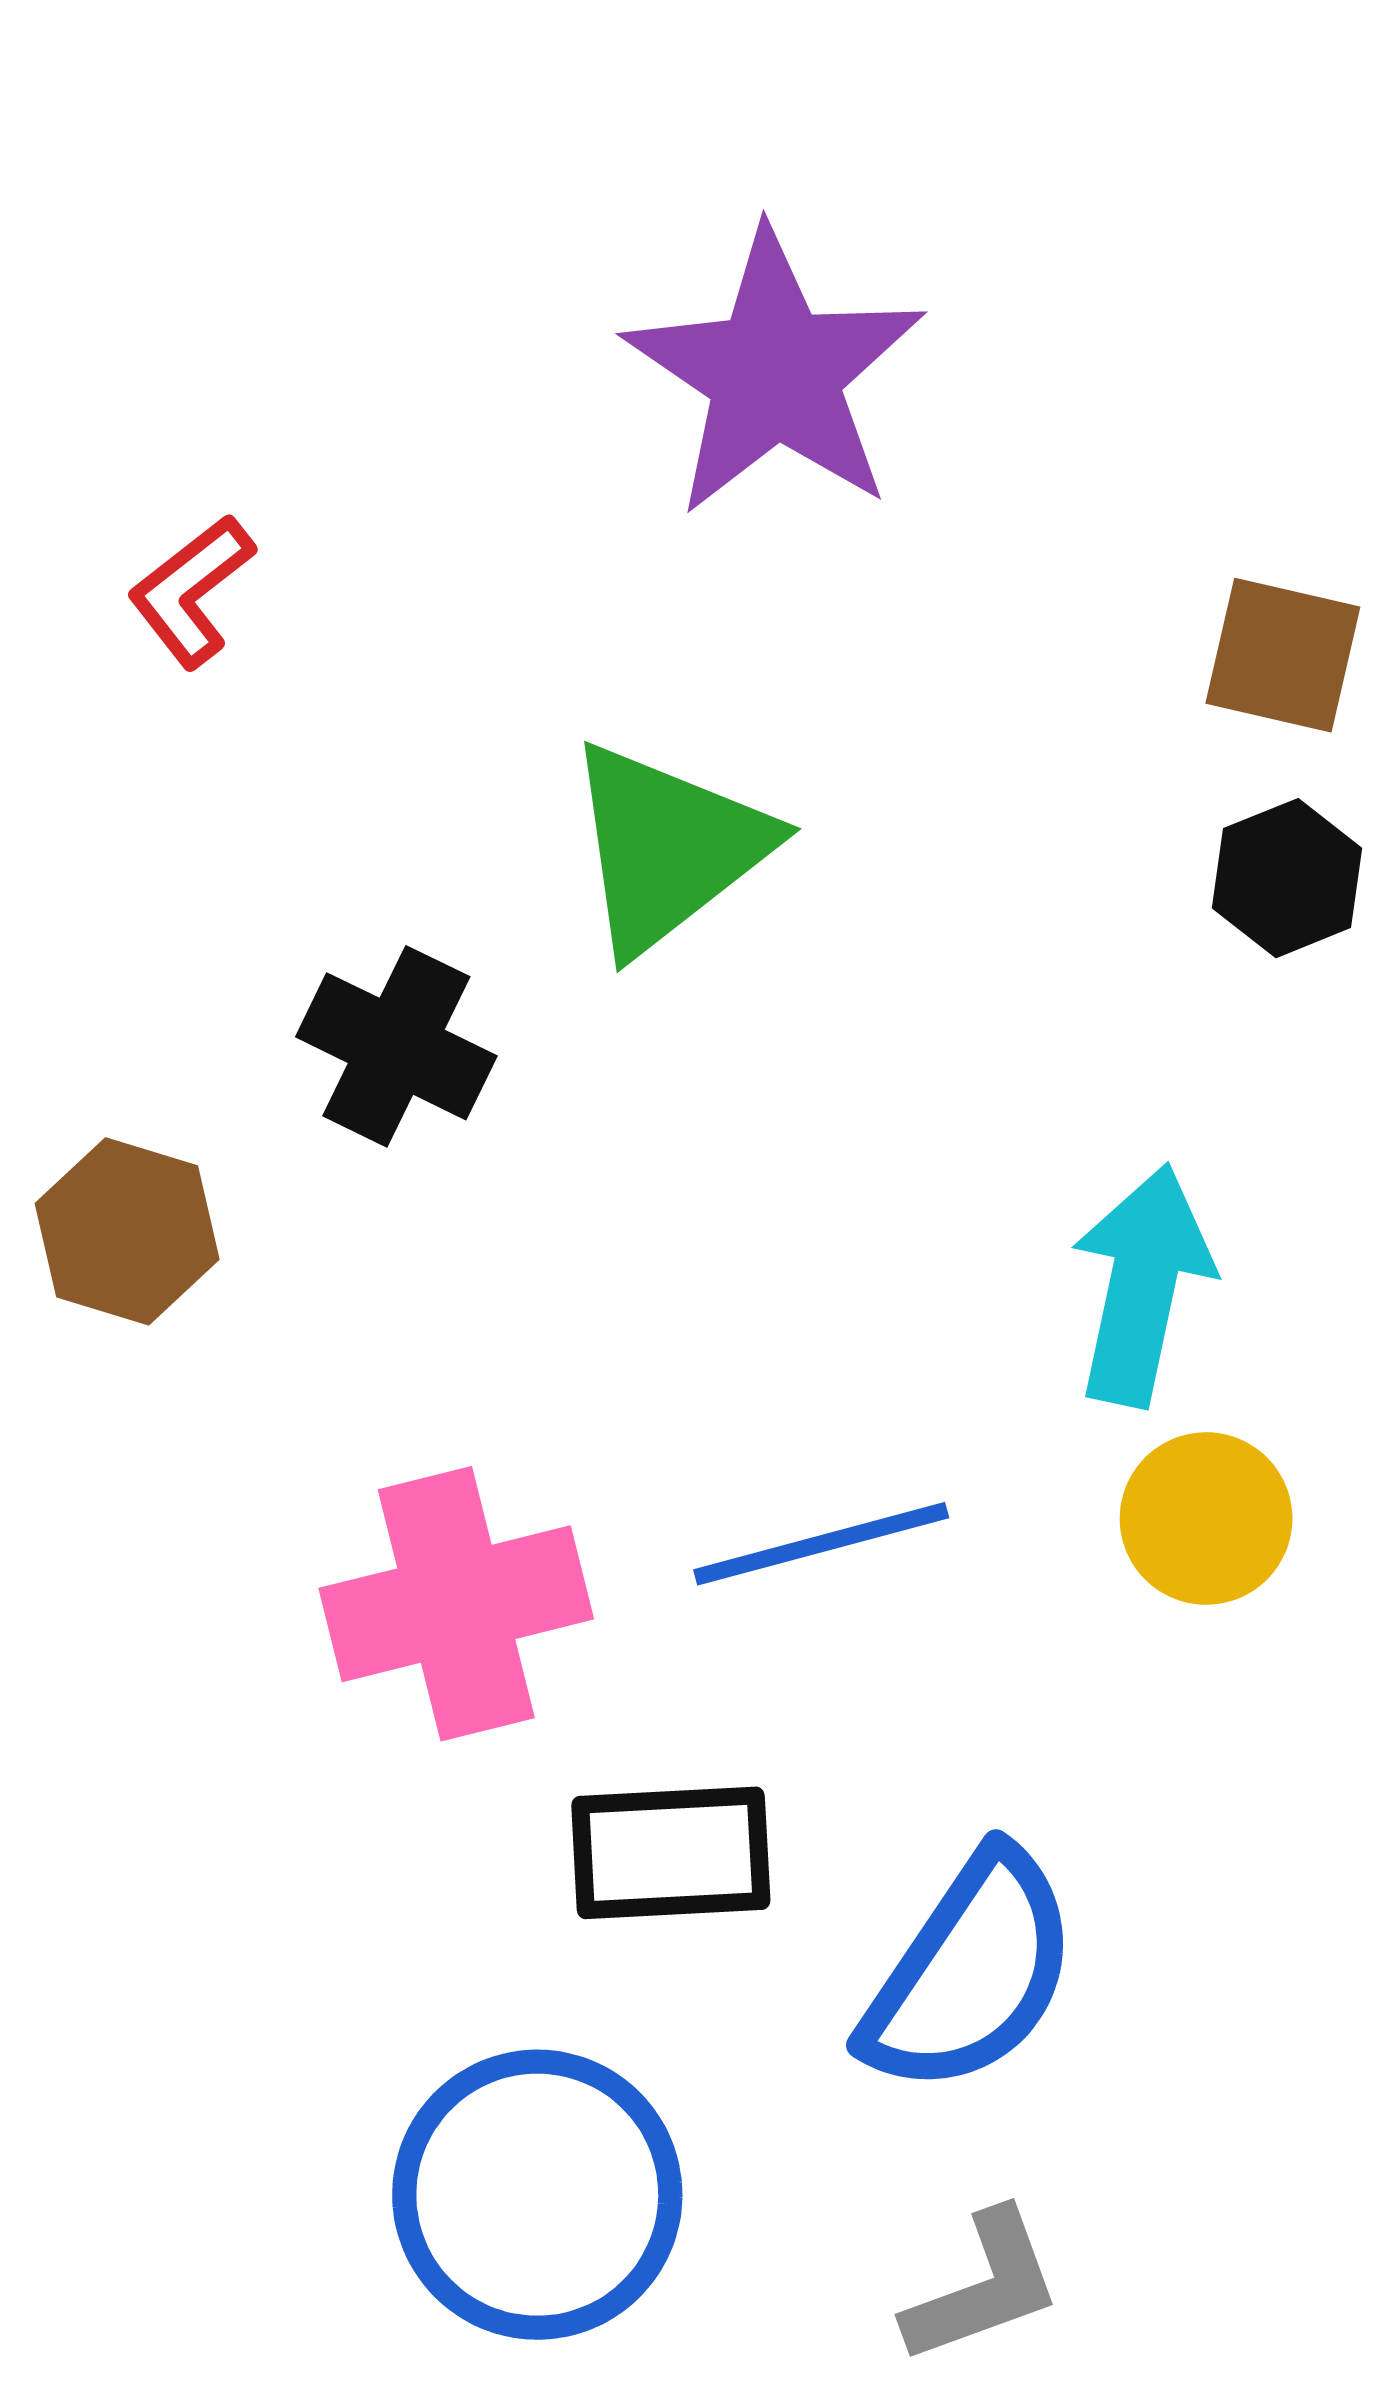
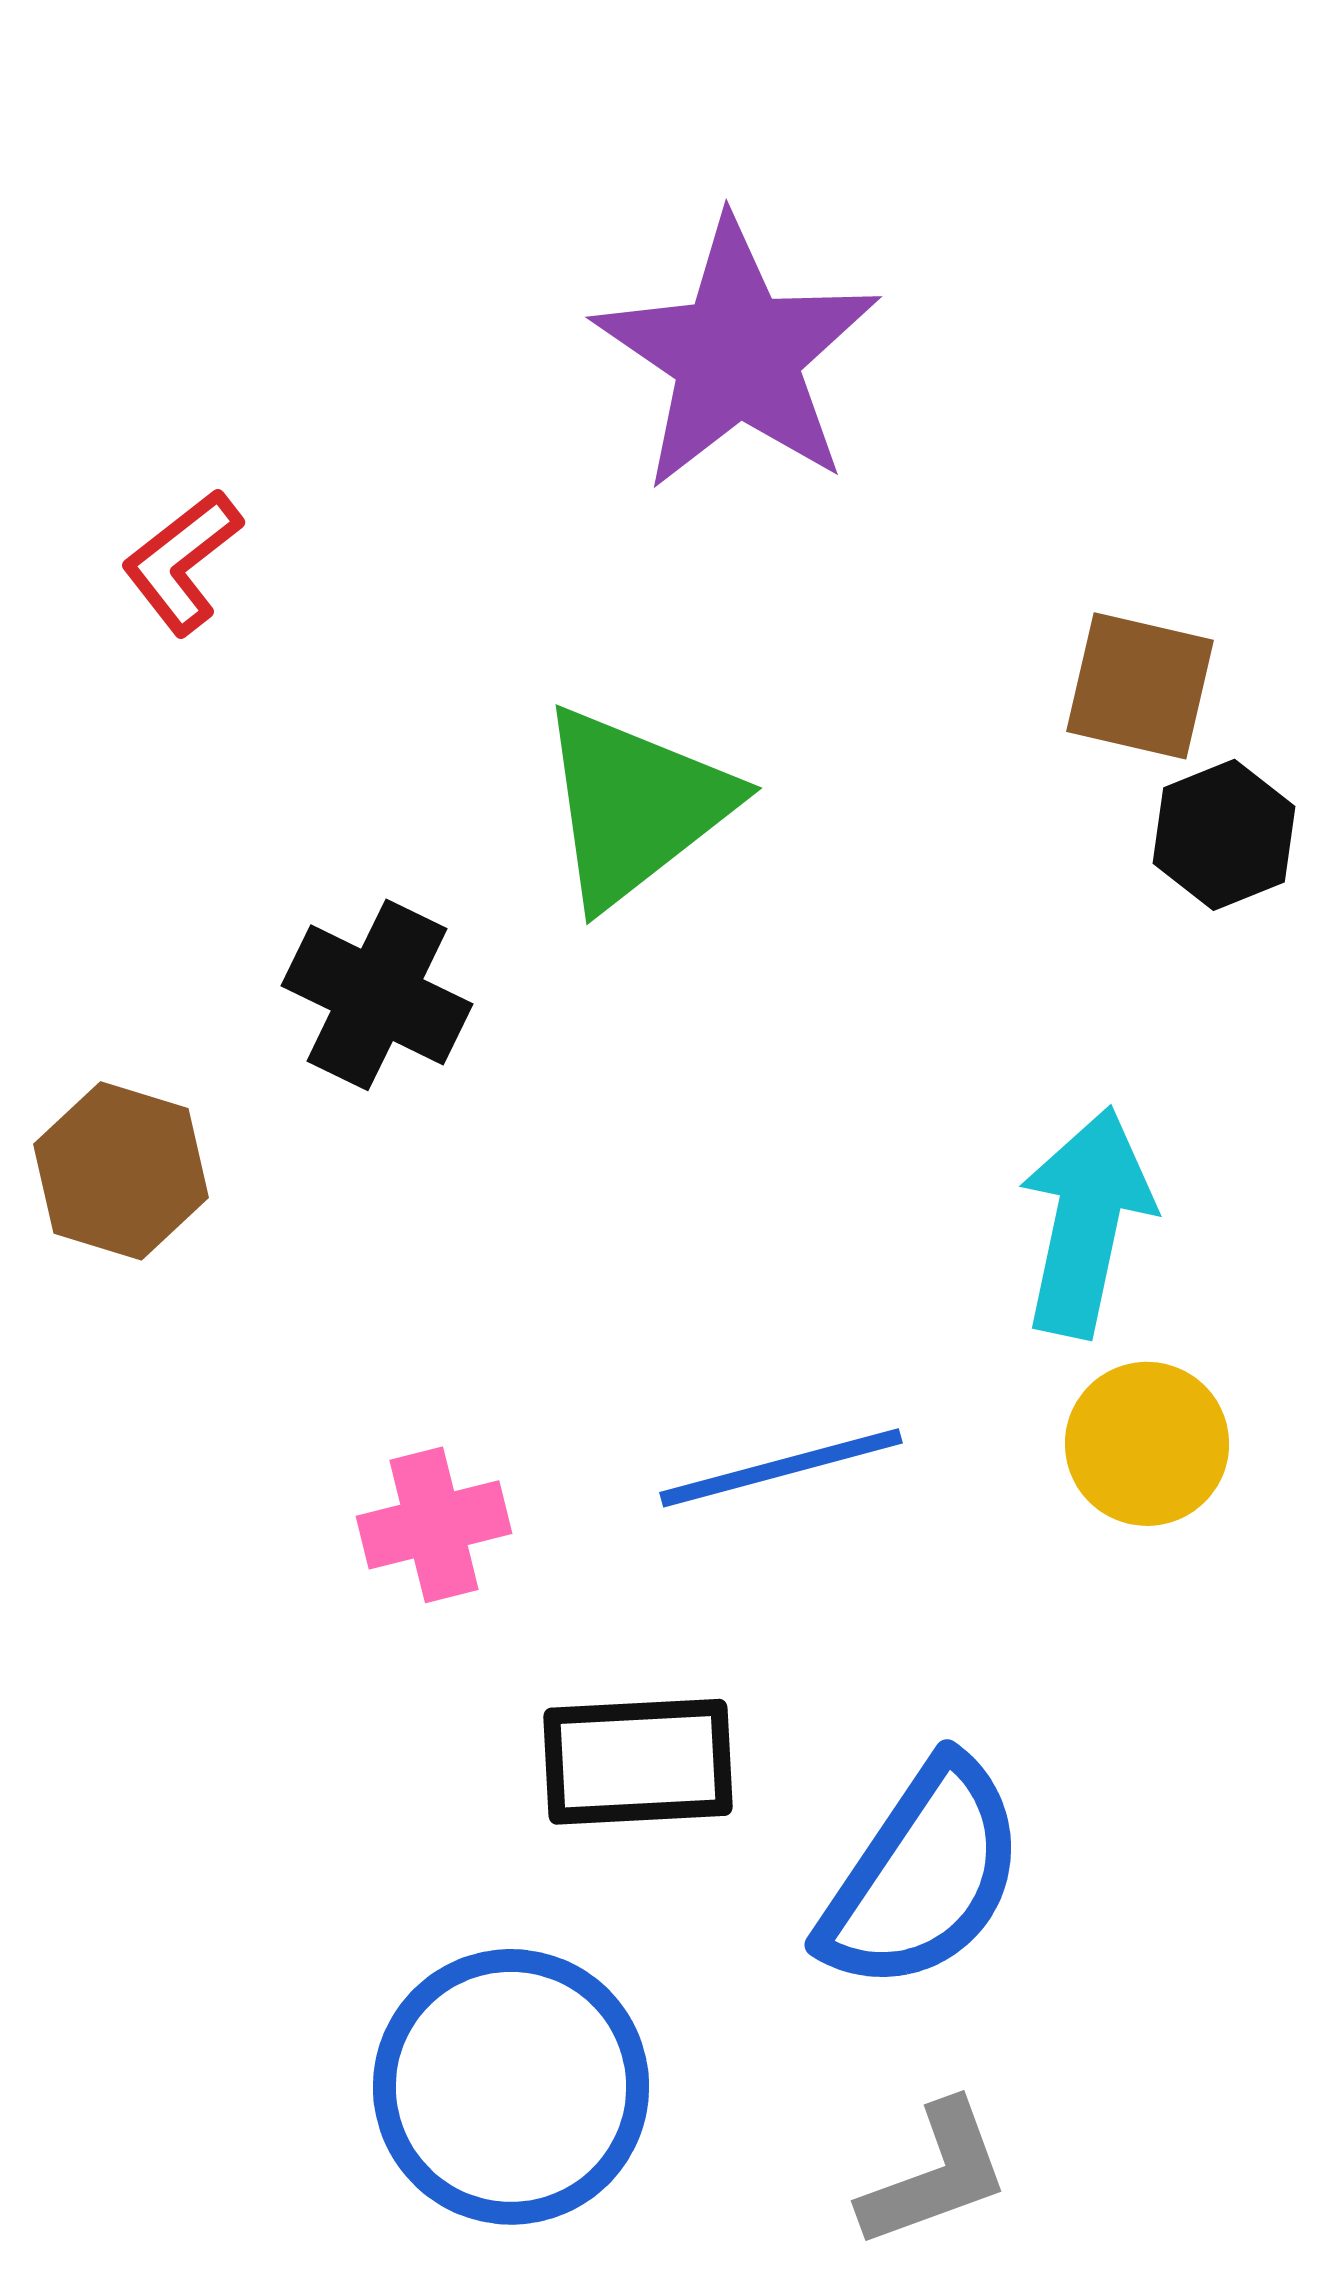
brown square: (1283, 655) -> (1140, 686), moved
pink cross: (456, 1604) -> (434, 1525), size x0.6

